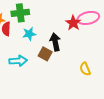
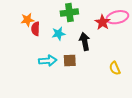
green cross: (20, 13) -> (69, 13), moved
brown square: (45, 54) -> (70, 61), moved, turned -32

